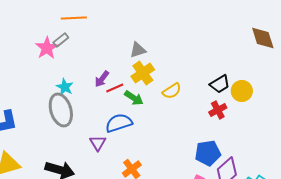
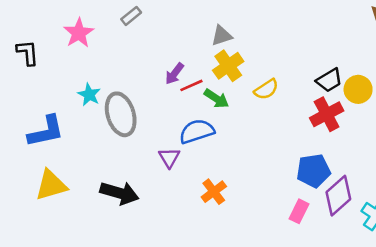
gray rectangle: (61, 40) -> (131, 16), moved
pink star: (47, 48) -> (79, 33), moved
cyan star: (65, 87) -> (89, 95), moved
red cross: (218, 110) -> (327, 114), size x1.4

